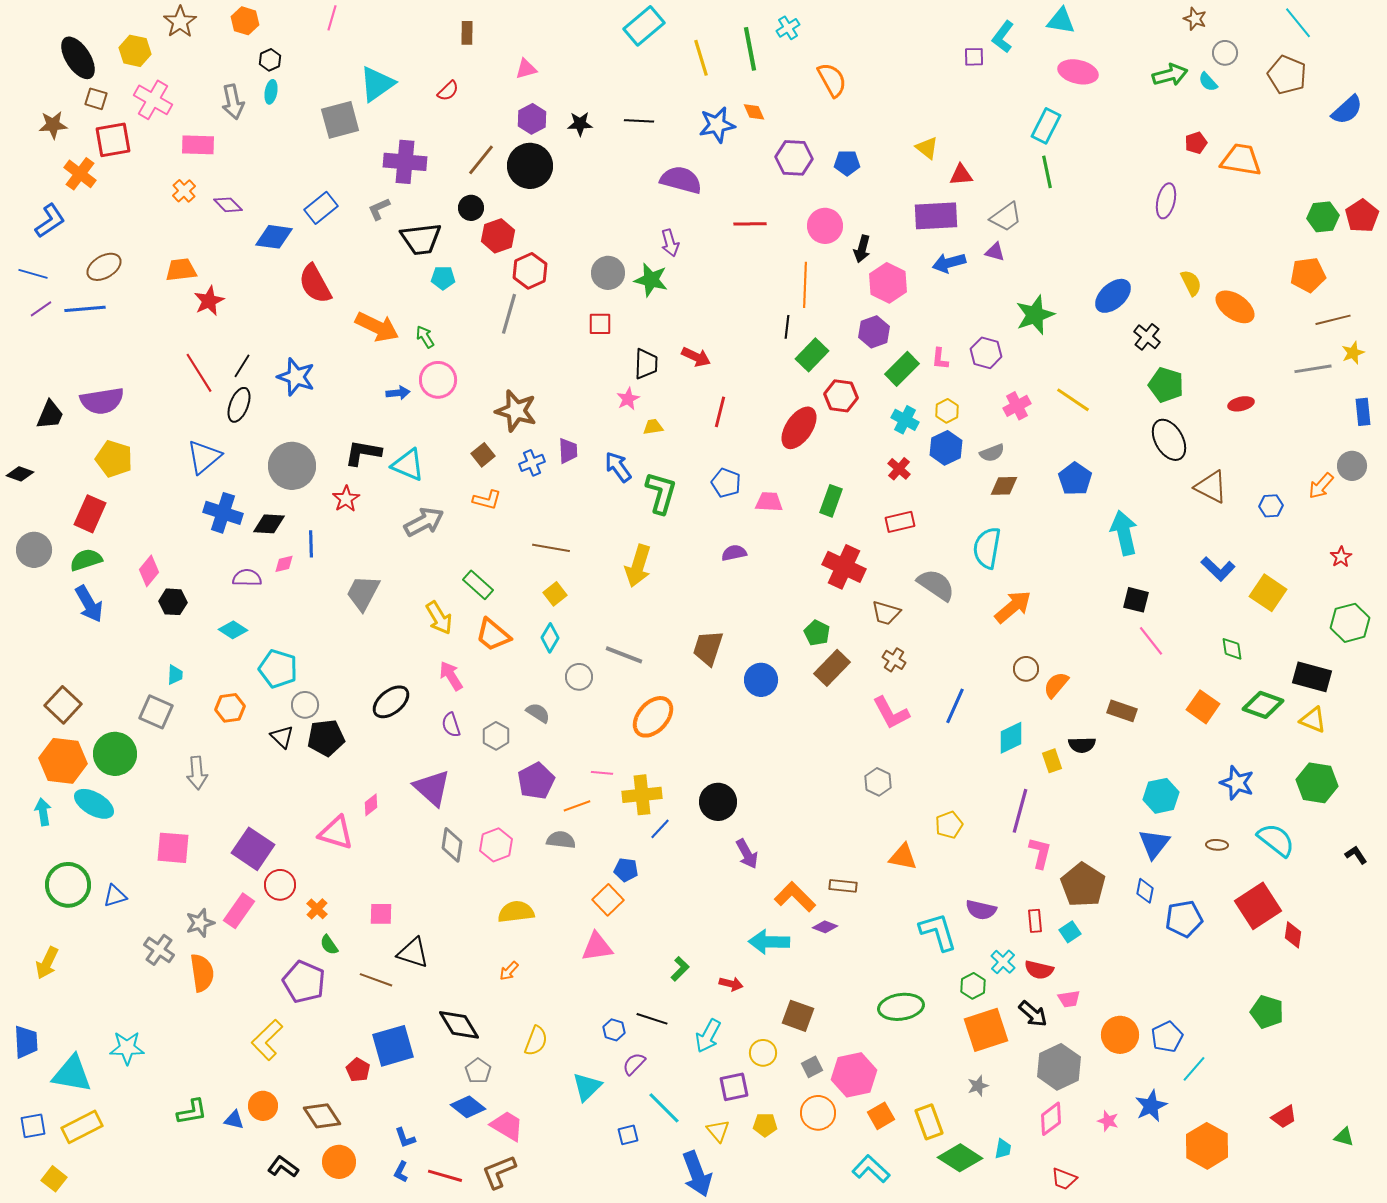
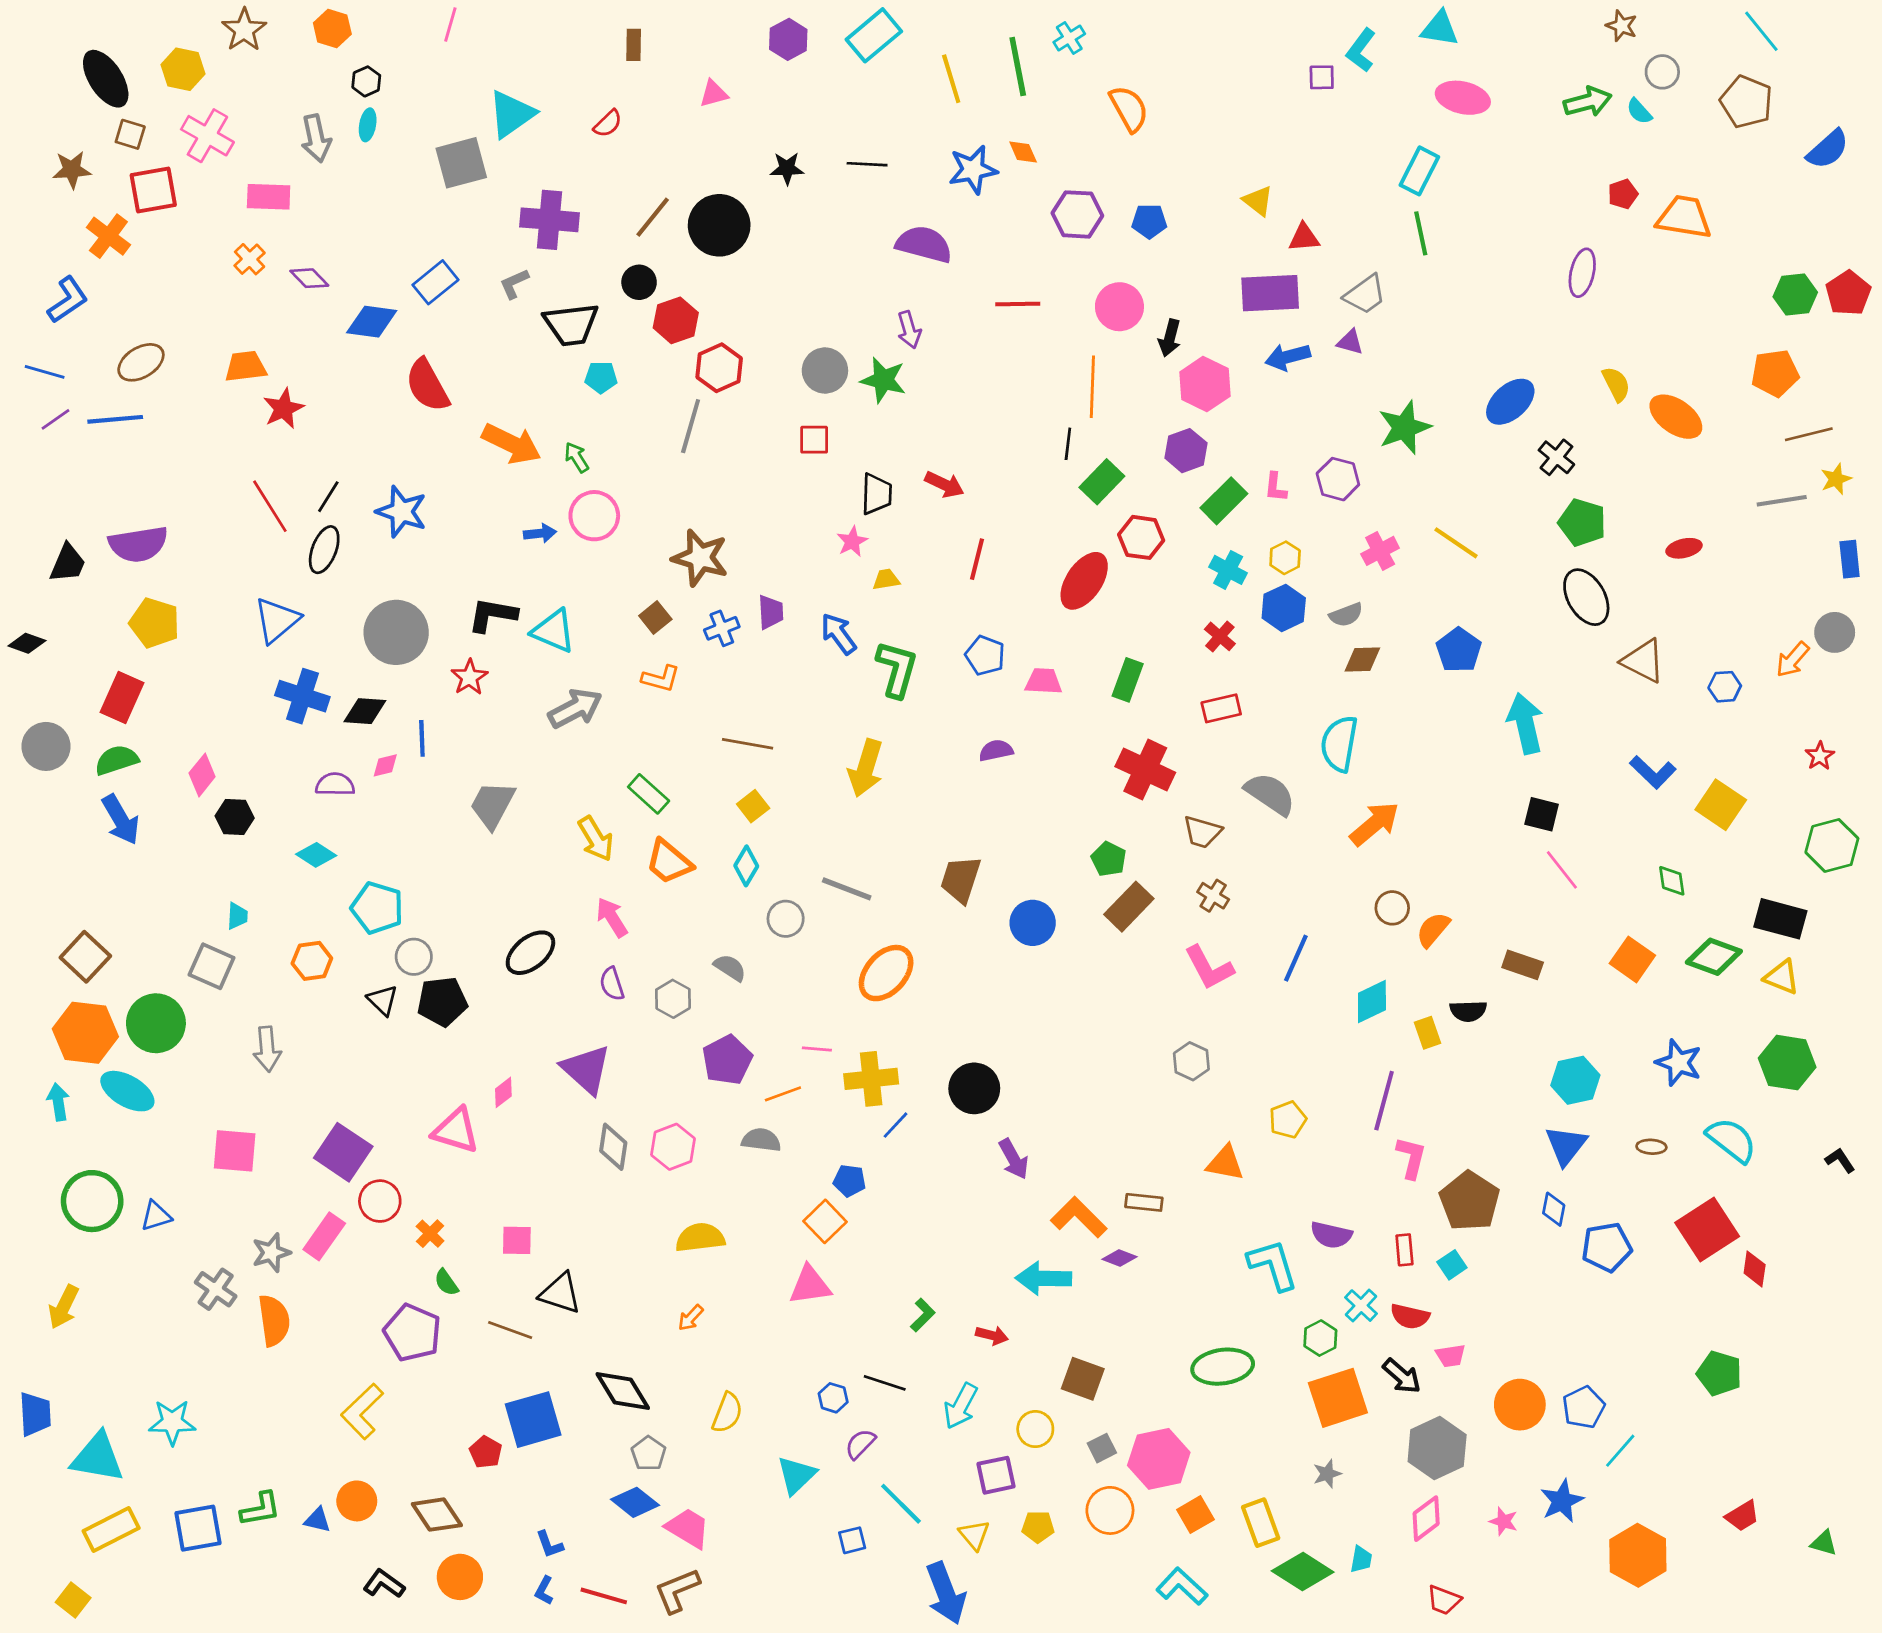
purple hexagon: (532, 119) -> (788, 39), moved
blue square: (33, 1126) -> (198, 1528), moved, size x1.4

